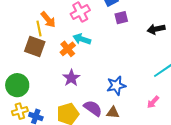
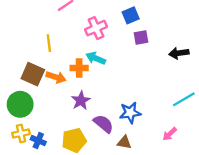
orange arrow: (48, 20) -> (56, 77), moved, turned -36
brown square: (35, 46) -> (33, 74), moved
orange cross: (68, 49) -> (79, 68), turned 35
purple semicircle: (93, 108) -> (103, 124), moved

